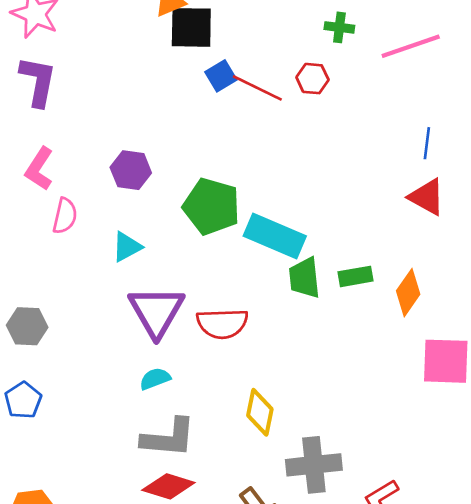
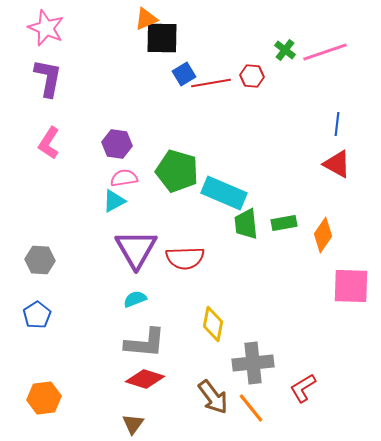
green cross: (339, 27) -> (285, 50), moved, turned 30
red line: (257, 88) -> (211, 83), turned -36
pink semicircle: (65, 216) -> (124, 178), moved, turned -112

